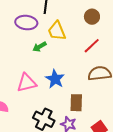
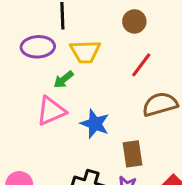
yellow trapezoid: (57, 31) -> (85, 52), turned -60
pink triangle: (27, 83) -> (51, 111), moved

